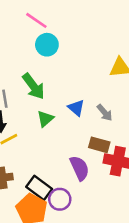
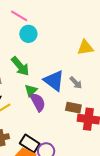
blue triangle: (76, 108) -> (54, 81), size x1.6
purple semicircle: (80, 168) -> (38, 102), moved

